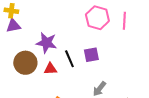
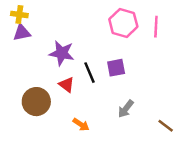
brown circle: (25, 63) -> (36, 102), moved
red triangle: (50, 69) -> (66, 85), turned 40

